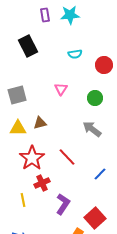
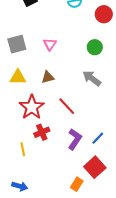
pink triangle: (61, 89) -> (50, 44), moved
brown triangle: (40, 123) -> (48, 77), moved
blue line: (100, 174) -> (98, 138), moved
purple L-shape: (63, 204) -> (75, 139), moved

